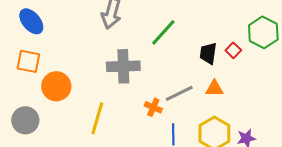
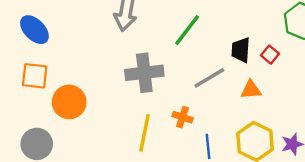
red square: (233, 50) -> (270, 55), moved
gray line: (179, 93) -> (209, 78), moved
yellow line: (97, 118) -> (145, 133), moved

